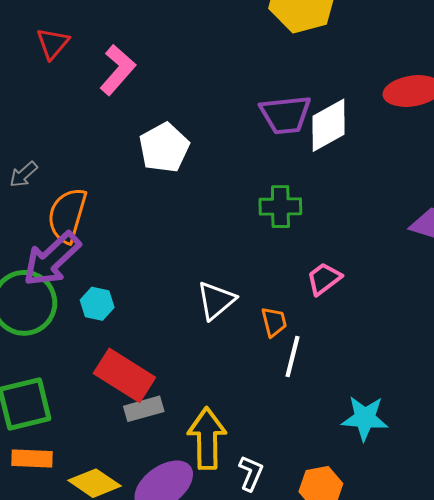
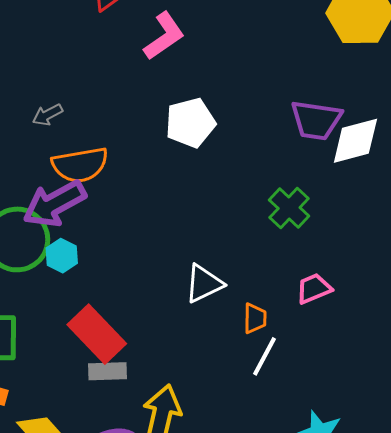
green cross: (280, 207) -> (289, 208), turned 30
orange semicircle: (67, 215) -> (80, 165), turned -130
cyan hexagon: (97, 304) -> (62, 256), moved

